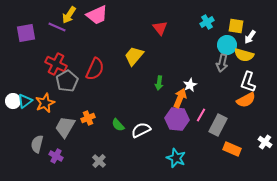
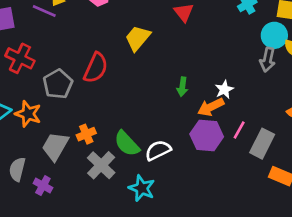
yellow trapezoid: (134, 56) -> (138, 38), moved
red cross: (56, 64) -> (20, 58), moved
orange arrow: (180, 98) -> (211, 107), turned -138
orange star: (45, 103) -> (28, 114), turned -30
green semicircle: (118, 125) -> (127, 144), size x1.5
cyan star: (176, 158) -> (142, 188), moved
gray cross: (99, 161) -> (101, 165), moved, size x1.5

